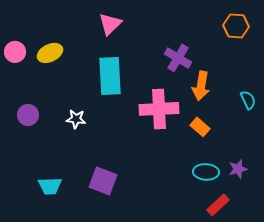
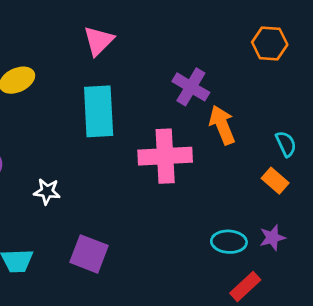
orange arrow: (201, 86) -> (222, 125), turned 148
white star: (76, 119) -> (47, 191), moved
orange rectangle: (200, 127) -> (275, 181), moved

